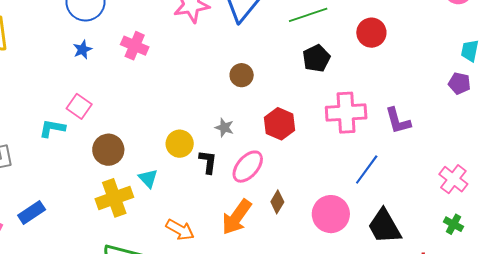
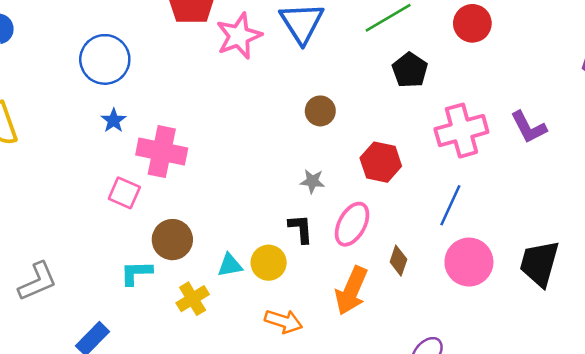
pink cross: (135, 46) -> (162, 152), moved, size x1.4
cyan L-shape: (52, 128) -> (136, 273), moved
yellow circle: (180, 144) -> (269, 263), moved
blue line: (367, 170) -> (450, 205), moved
cyan triangle: (148, 178) -> (230, 265), turned -45
yellow cross: (114, 198) -> (193, 299), size x0.7
black trapezoid: (384, 226) -> (539, 263), turned 57

